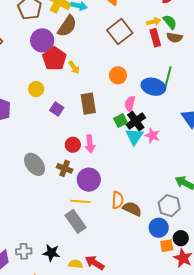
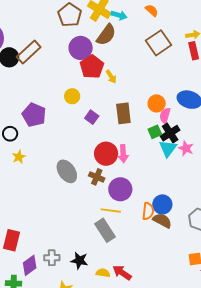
orange circle: (118, 75) -> (157, 103), moved
red circle: (73, 145) -> (106, 154), size x1.5
blue circle: (159, 228) -> (162, 204), moved

